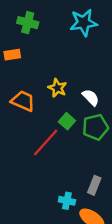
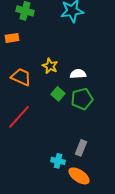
white semicircle: (91, 97) -> (78, 74), turned -49
red line: (46, 143) -> (19, 117), moved

